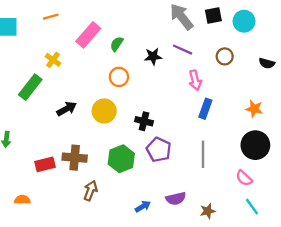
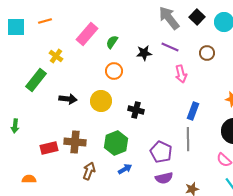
black square: (213, 15) -> (197, 17), turned -35
orange line: (51, 17) -> (45, 21), moved
black arrow: (67, 109) -> (68, 99), turned 36
blue rectangle: (205, 109) -> (193, 111), moved
purple pentagon: (159, 150) -> (161, 152), moved
blue arrow: (143, 206) -> (125, 169), moved

